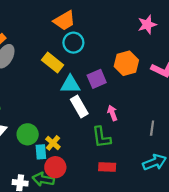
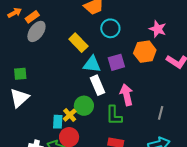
pink star: (147, 25) -> (158, 29), moved, turned 30
cyan circle: (73, 43) -> (110, 28), moved
pink arrow: (112, 113) -> (127, 95), size x1.5
green circle: (28, 134) -> (84, 106), moved

